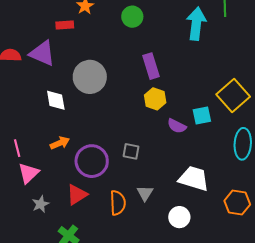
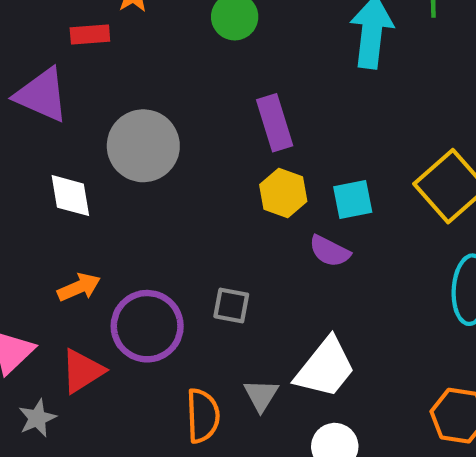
cyan square: (202, 116) -> (353, 200), moved
white trapezoid: (194, 179) -> (325, 368), moved, turned 112
red triangle: (77, 195) -> (82, 371), moved

